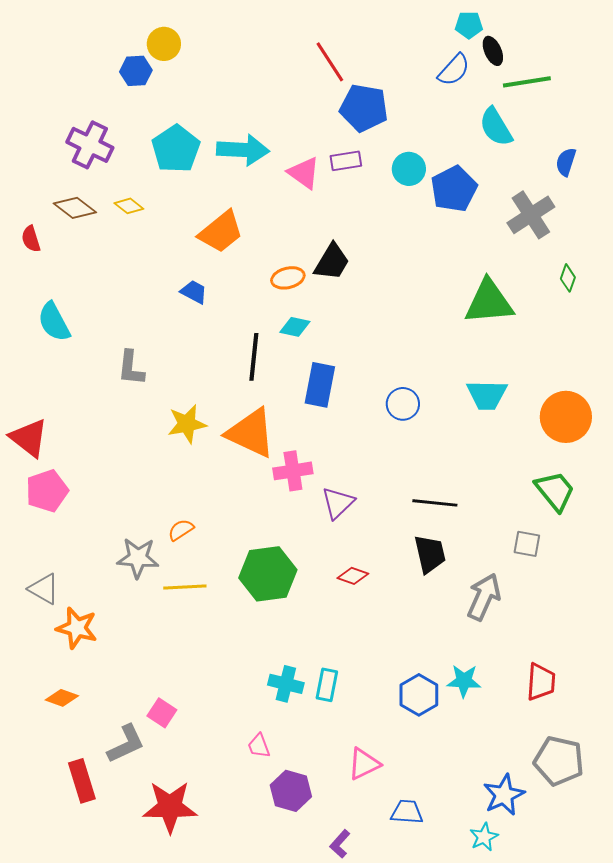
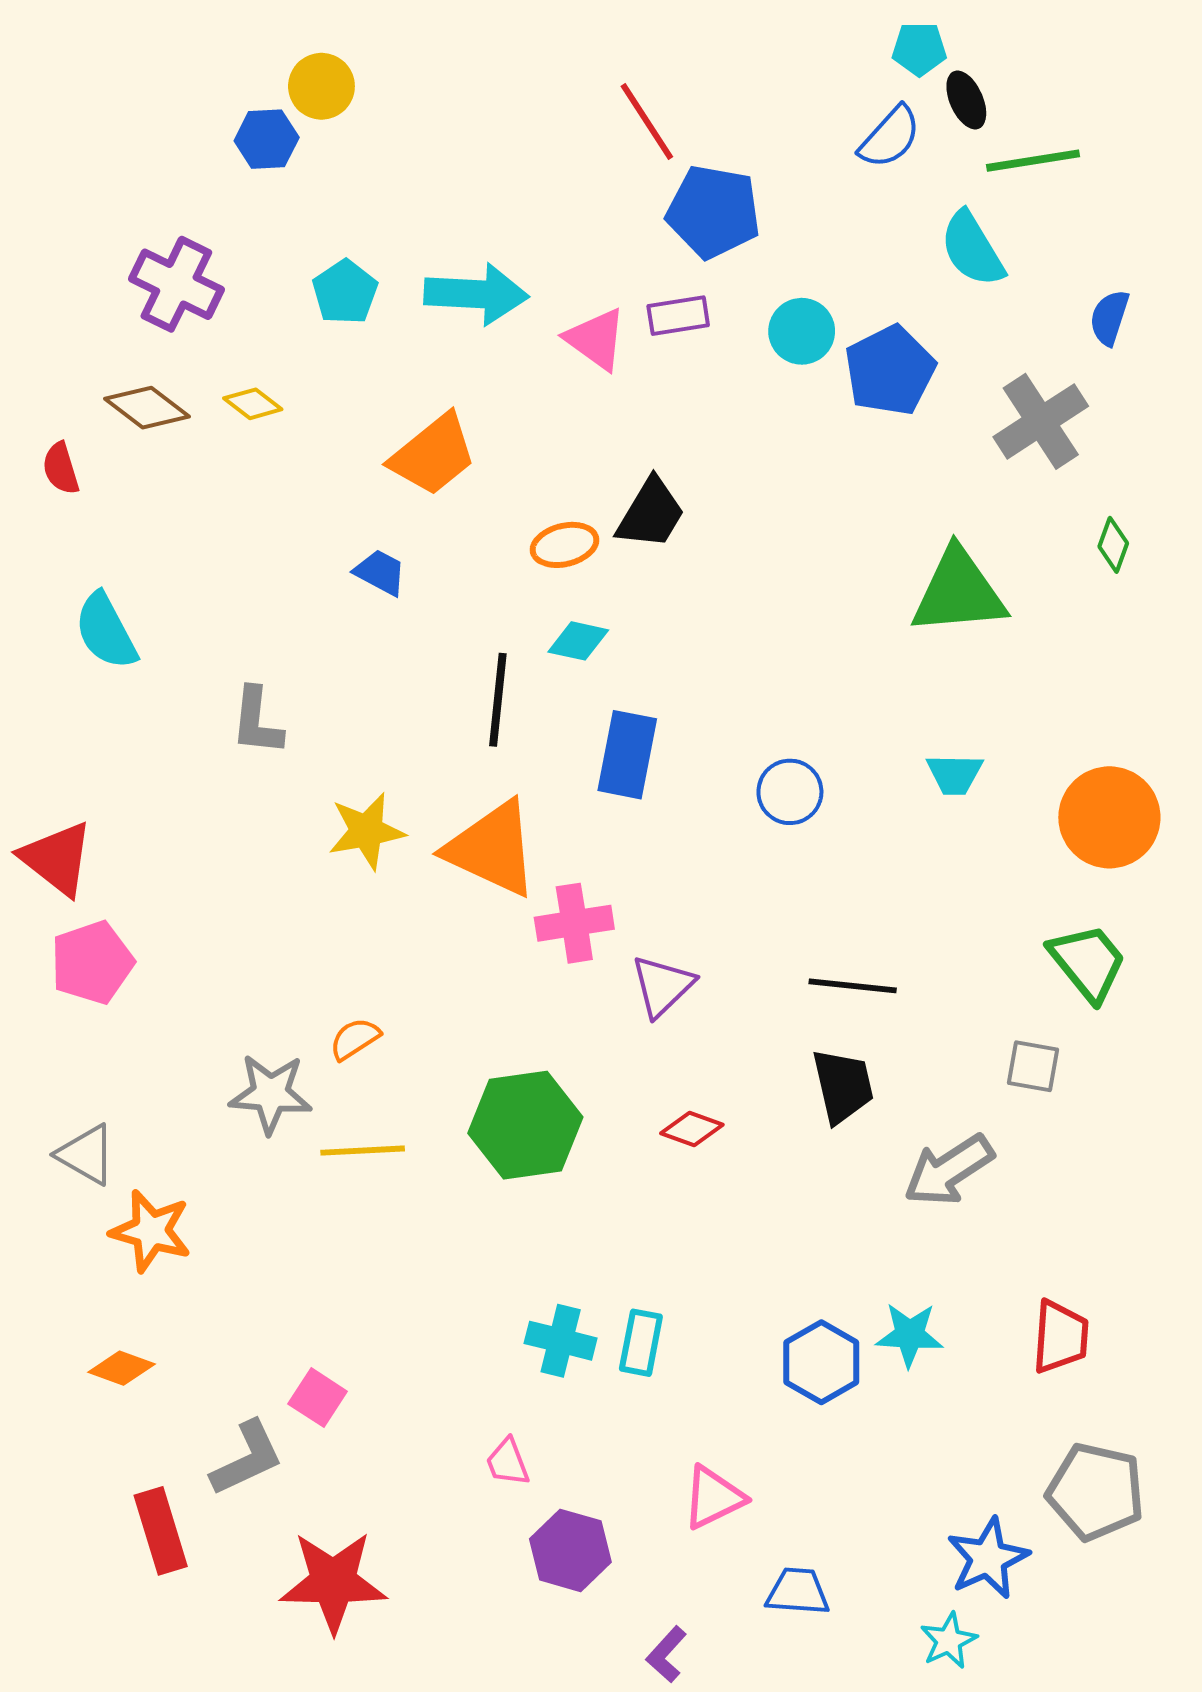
cyan pentagon: (176, 149) -> (345, 292), size x0.7
cyan trapezoid: (487, 395) -> (955, 774), size x0.7
gray arrow: (484, 597) -> (949, 1170), turned -147

